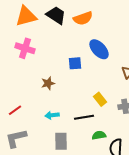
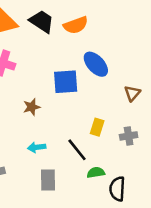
blue square: (75, 63) -> (66, 82), size x1.5
yellow rectangle: (100, 99) -> (97, 127), turned 56
black line: (84, 117) -> (77, 150), turned 60

